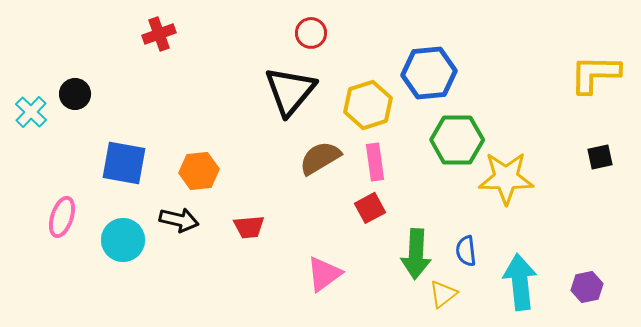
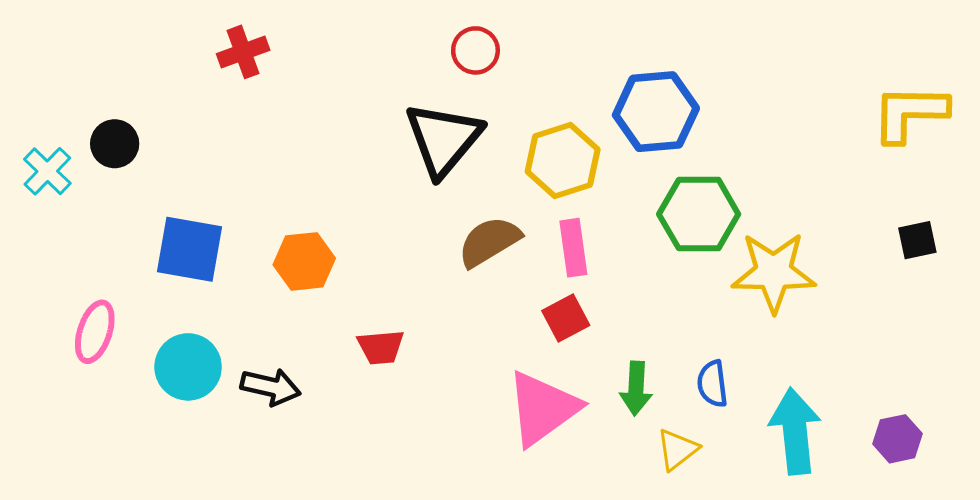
black arrow: (179, 220) -> (271, 387), moved
green arrow: (416, 254) -> (636, 388), size x0.7
pink triangle: (324, 274) -> (543, 408), moved, size x1.4

